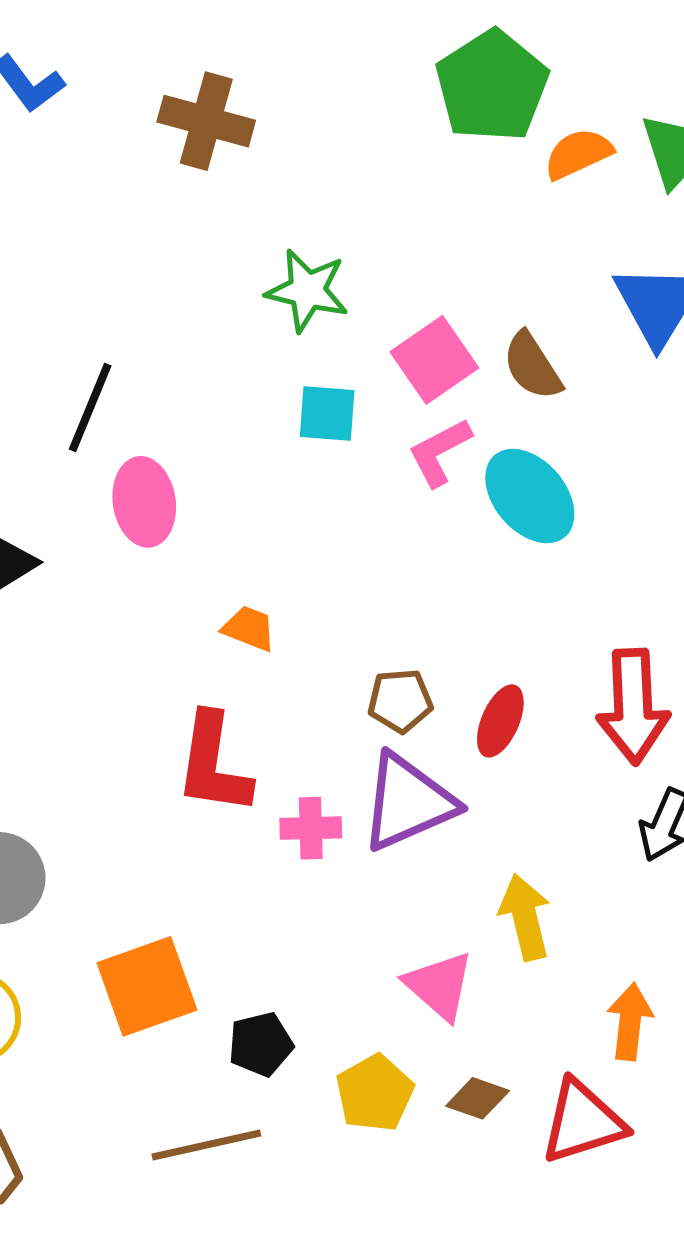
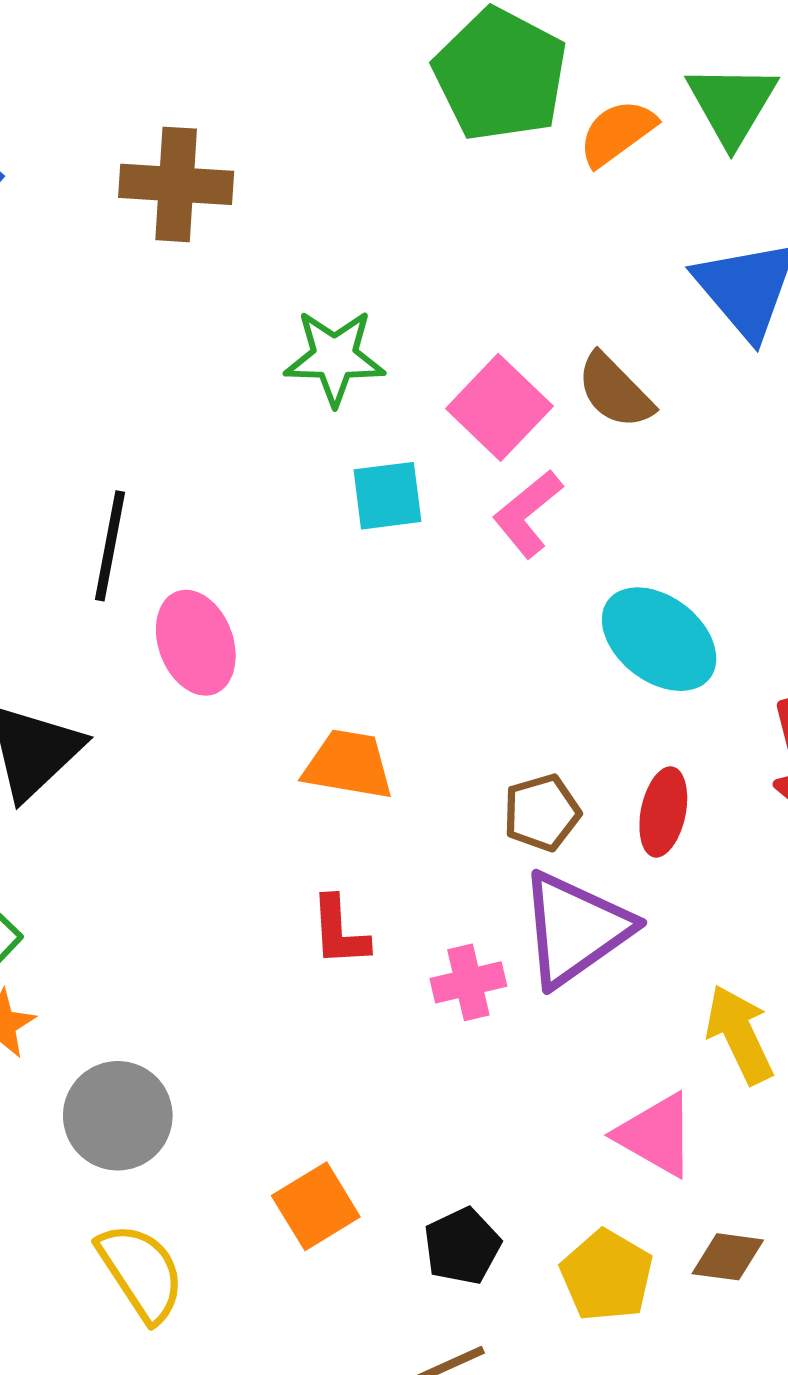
cyan ellipse: (530, 496) -> (659, 639), moved
orange trapezoid: (249, 628) -> (348, 765), size x1.4
red L-shape: (213, 764) -> (339, 931), size x0.6
orange square: (147, 986) -> (316, 1206), size x0.7

